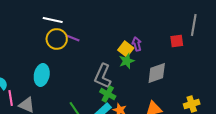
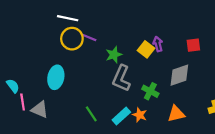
red square: (177, 41) -> (193, 45), moved
green star: (127, 61) -> (114, 55), moved
green cross: (108, 94) -> (150, 91), moved

